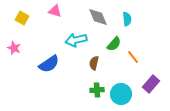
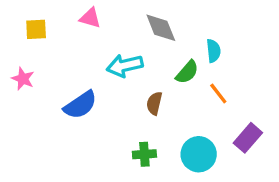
yellow square: (22, 18) -> (36, 29), turned -32
cyan semicircle: (127, 19) -> (213, 51), moved
green cross: (97, 90) -> (144, 154), moved

